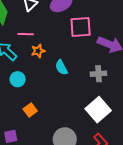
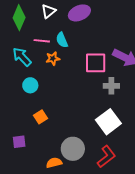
pink square: (81, 27) -> (96, 63), moved
cyan semicircle: (61, 67) -> (62, 40), moved

